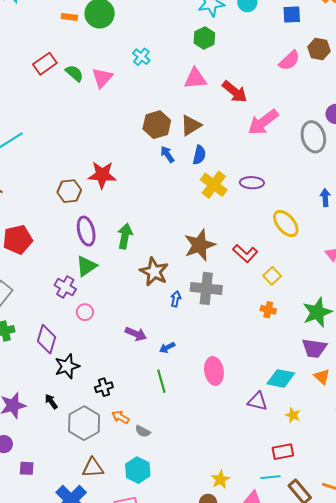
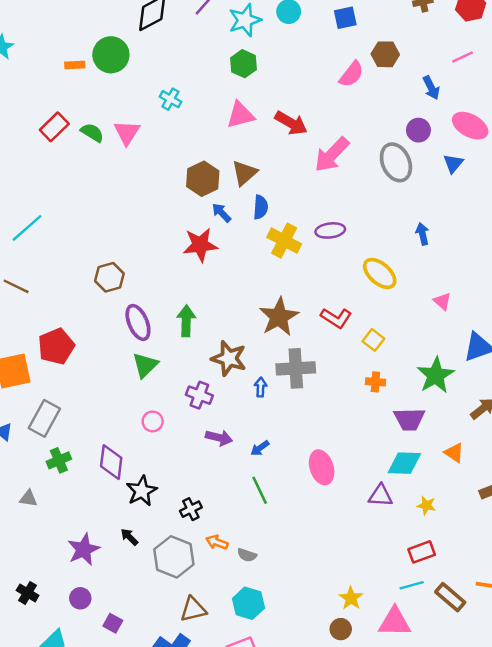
red star: (102, 175) -> (200, 245), moved
purple cross: (65, 287) -> (199, 395), moved
purple trapezoid: (314, 348) -> (409, 419), moved
purple square: (27, 468) -> (113, 623), turned 35

